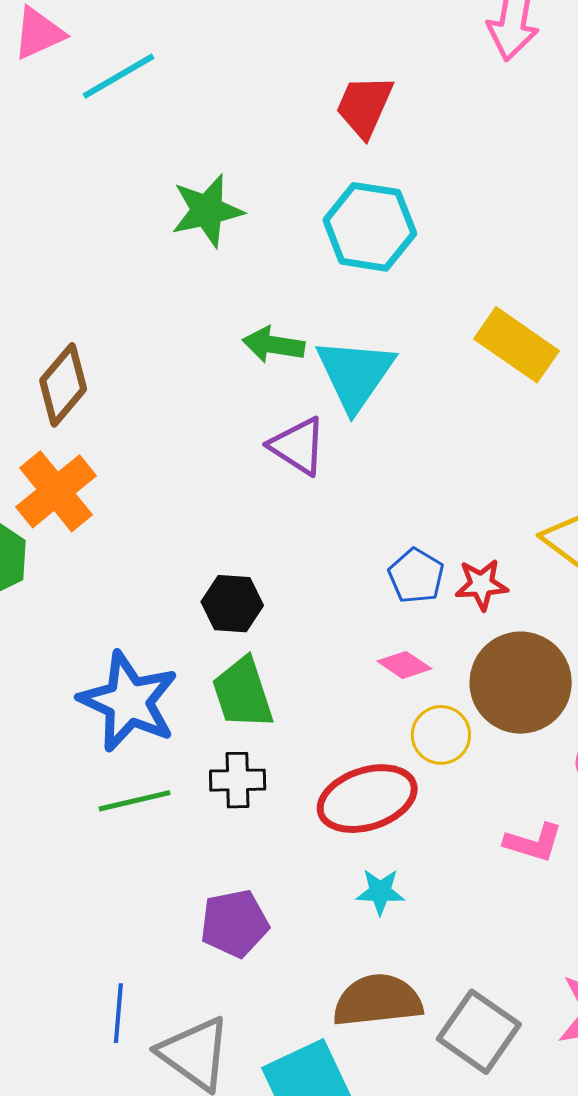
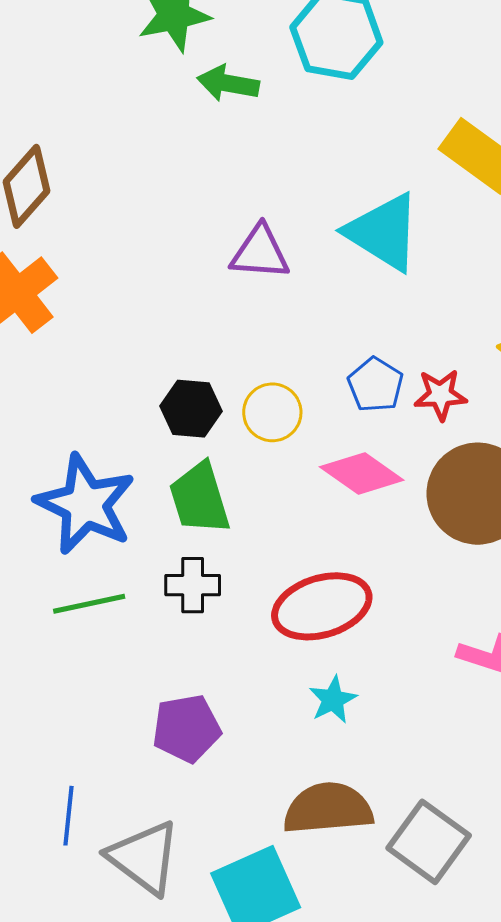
green arrow: (273, 345) -> (228, 83), moved
cyan triangle: (355, 374) -> (383, 232), moved, turned -34
purple triangle: (298, 446) -> (260, 253), turned -30
pink diamond: (404, 665) -> (362, 474), size x1.5
yellow circle: (441, 735) -> (272, 412), moved
cyan star: (380, 892) -> (333, 700), turned -30

